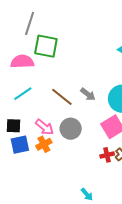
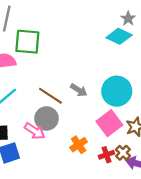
gray circle: (71, 129) -> (47, 118), moved
orange cross: (44, 144) -> (79, 145), moved

